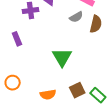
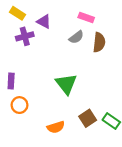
purple rectangle: (17, 39) -> (11, 81), moved, turned 32
orange circle: (13, 83) -> (20, 105), moved

